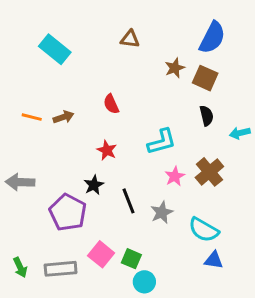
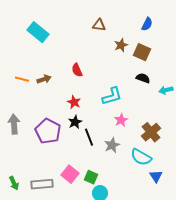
blue semicircle: (212, 38) -> (147, 24), size x0.6
brown triangle: (130, 39) -> (99, 25), moved
black semicircle: (207, 116) -> (143, 78), turned -56
brown cross: (209, 172) -> (151, 132), moved
gray arrow: (20, 182) -> (14, 124), turned 84
black star: (94, 185) -> (75, 122), moved
purple pentagon: (68, 212) -> (48, 131), moved
blue triangle: (214, 260) -> (156, 176), moved, turned 48

